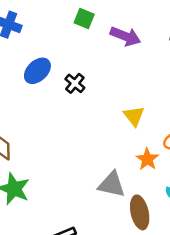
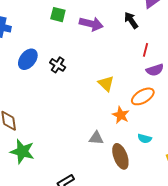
gray triangle: (112, 184) -> (96, 138), size x0.7

